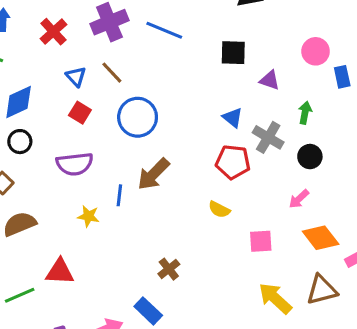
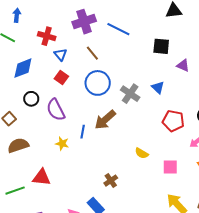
red cross: (53, 32) -> (47, 36), moved, turned -36
brown line: (112, 73) -> (92, 53), moved
gray cross: (268, 137) -> (130, 94), moved
black circle: (20, 142) -> (31, 99), moved
red pentagon: (233, 162) -> (173, 121), moved
purple semicircle: (75, 164) -> (56, 110), turned 65
yellow semicircle: (219, 209) -> (142, 153), moved

